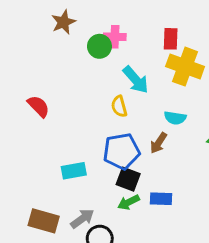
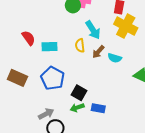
brown arrow: (159, 143) -> (98, 52), moved
blue pentagon: (121, 151) -> (53, 78), moved, turned 30
cyan rectangle: (74, 171) -> (50, 47), moved
brown rectangle: (44, 221) -> (17, 78), moved

